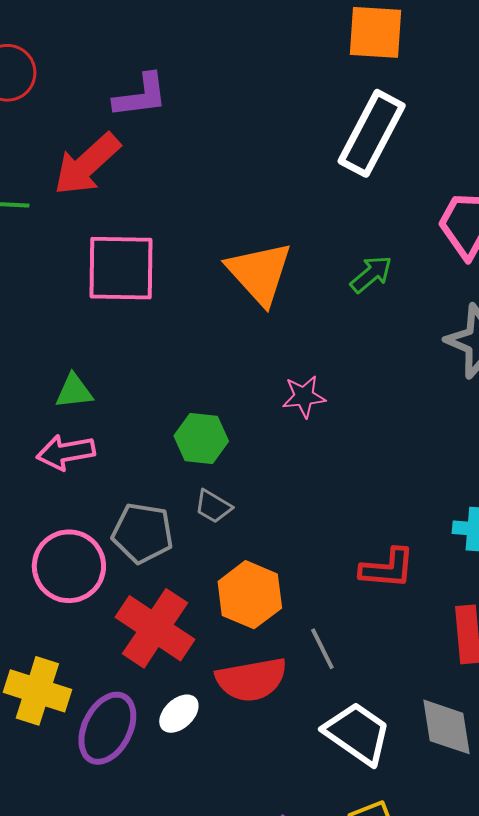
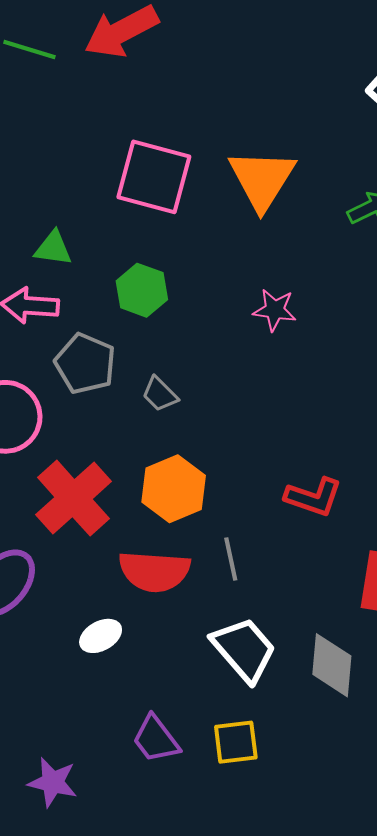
pink square: (121, 268) -> (154, 177), moved
green hexagon: (201, 438) -> (142, 290), moved
gray pentagon: (143, 533) -> (85, 364), moved
white ellipse: (179, 714) -> (101, 636), moved

